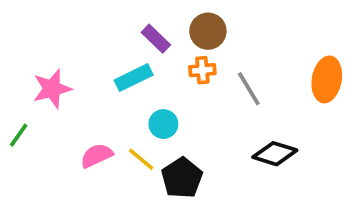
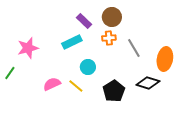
orange ellipse: (327, 79) -> (165, 59), moved
black pentagon: (182, 178) -> (114, 91), moved

